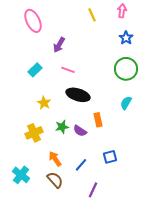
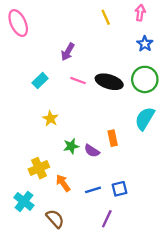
pink ellipse: (33, 21) -> (18, 23), moved
black ellipse: (78, 95) -> (109, 82), moved
cyan semicircle: (126, 103) -> (145, 119), size x1.5
yellow cross: (34, 133) -> (39, 168), moved
blue square: (110, 157) -> (119, 189), moved
blue line: (81, 165) -> (93, 190), turned 32
brown semicircle: (55, 180) -> (55, 219), moved

